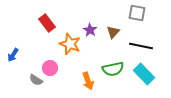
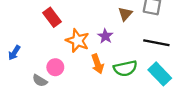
purple star: (90, 30) -> (105, 36), moved
brown triangle: (113, 32) -> (125, 14), moved
orange arrow: (88, 81) -> (98, 64), moved

